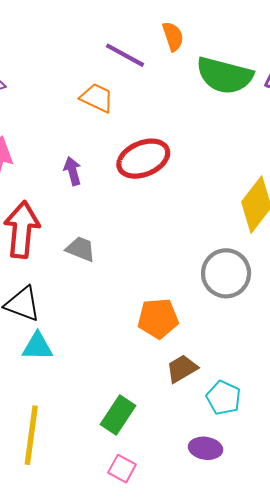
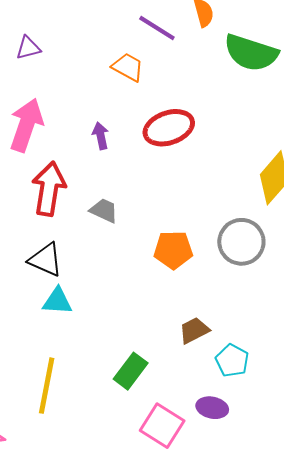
orange pentagon: (158, 318) -> (173, 250), moved
pink square: (122, 469) -> (162, 426), moved, size x1.6

